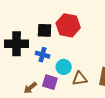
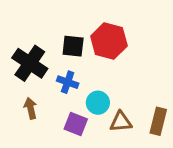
black cross: (17, 44) -> (30, 63), turned 30
brown arrow: (30, 88) -> (30, 108), moved, turned 112

